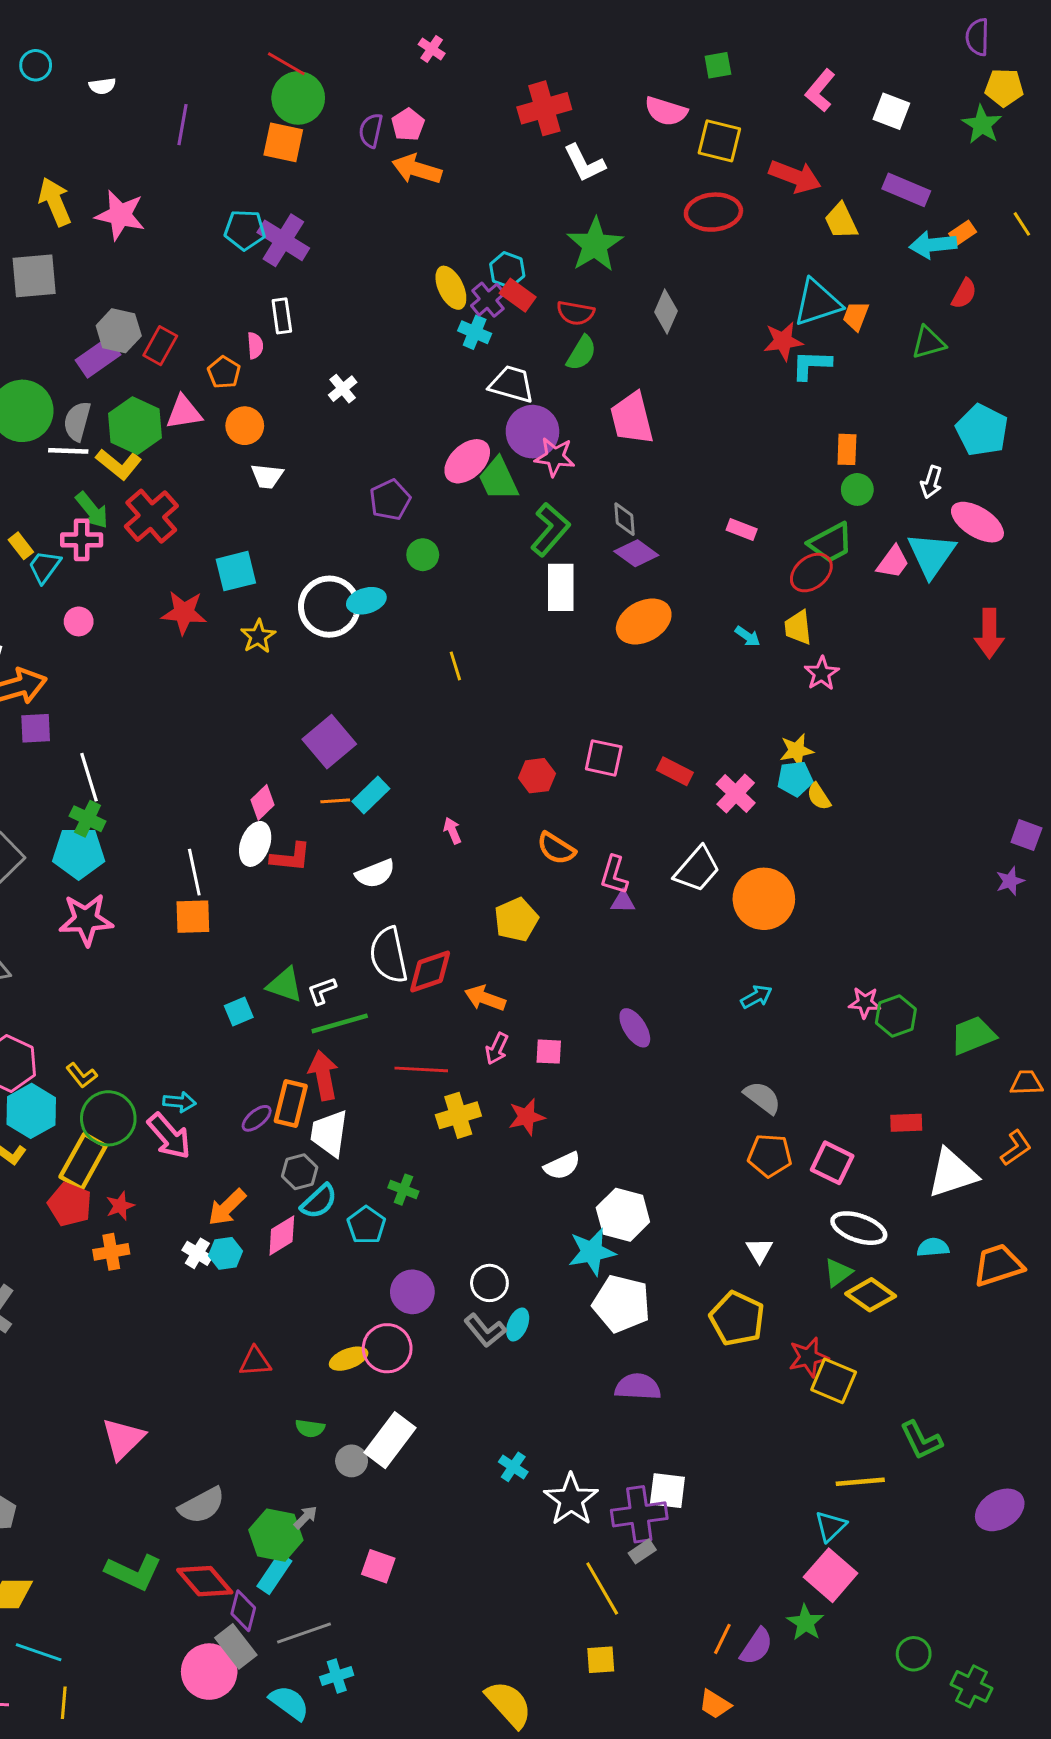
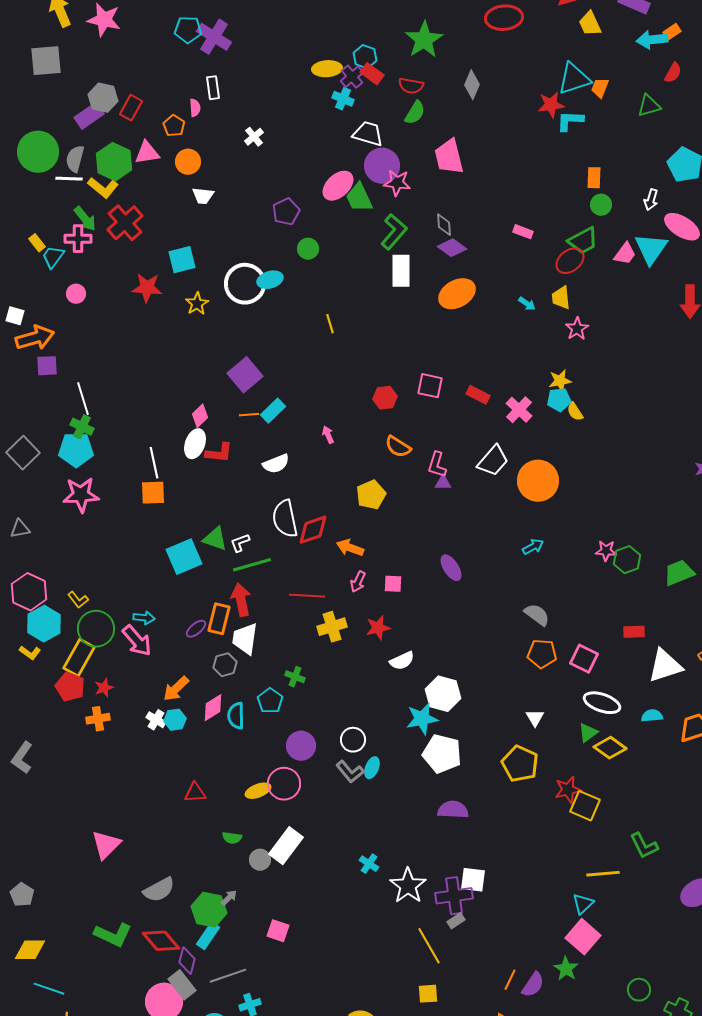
yellow ellipse: (451, 288) -> (327, 69), turned -68
cyan square: (239, 1012) -> (184, 557), size x1.8
cyan semicircle: (319, 1201) -> (236, 716), moved, turned 132

